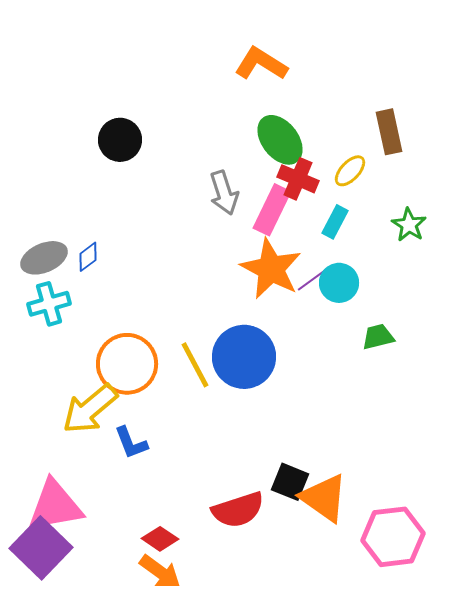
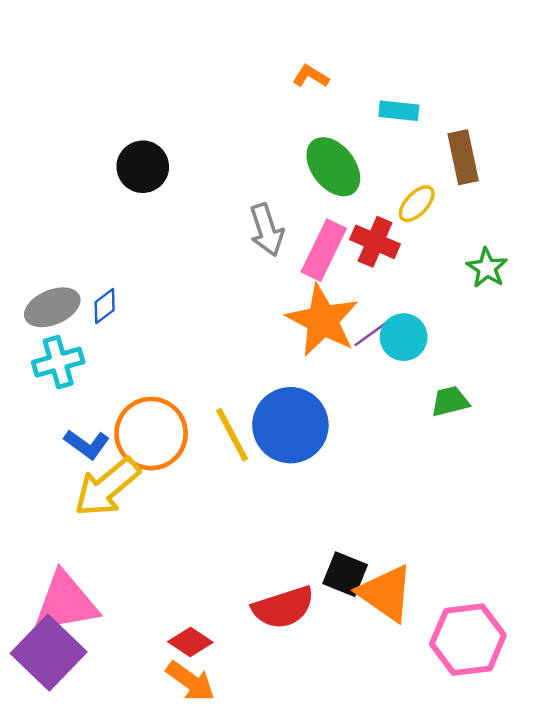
orange L-shape: (261, 64) -> (311, 76), size x0.6
red cross: (298, 179) -> (375, 242), moved
cyan rectangle: (335, 222) -> (399, 111), moved, turned 68
blue L-shape: (131, 443) -> (87, 444), moved, turned -33

